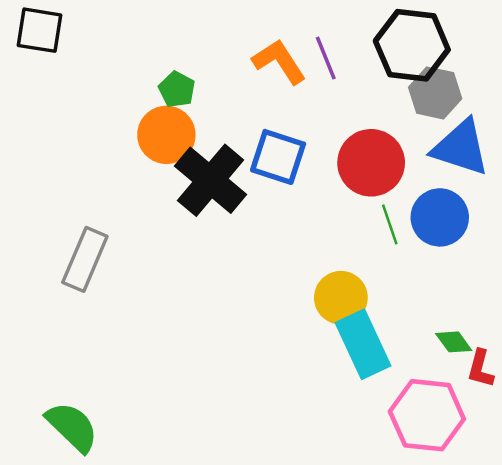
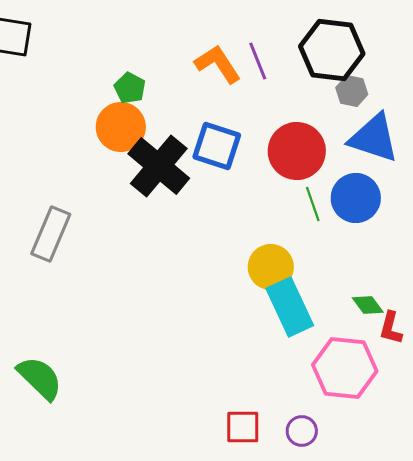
gray hexagon: (435, 93) -> (352, 91), size x0.7

